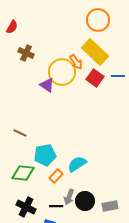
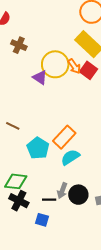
orange arrow: (76, 62) -> (74, 66), moved
cyan pentagon: (45, 155) -> (38, 148), turned -30
green diamond: (23, 173) -> (16, 181), moved
orange rectangle: (56, 176) -> (64, 137), moved, size x1.6

